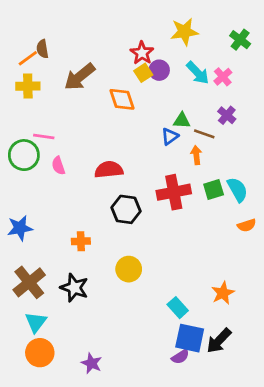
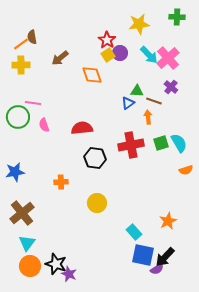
green cross: (240, 40) -> (177, 17), moved, turned -35
brown arrow: (80, 77) -> (60, 58), size x0.7
pink cross: (223, 77) -> (168, 58), size x1.6
black star: (74, 288) -> (56, 264), moved
purple semicircle: (180, 357) -> (157, 269), moved

